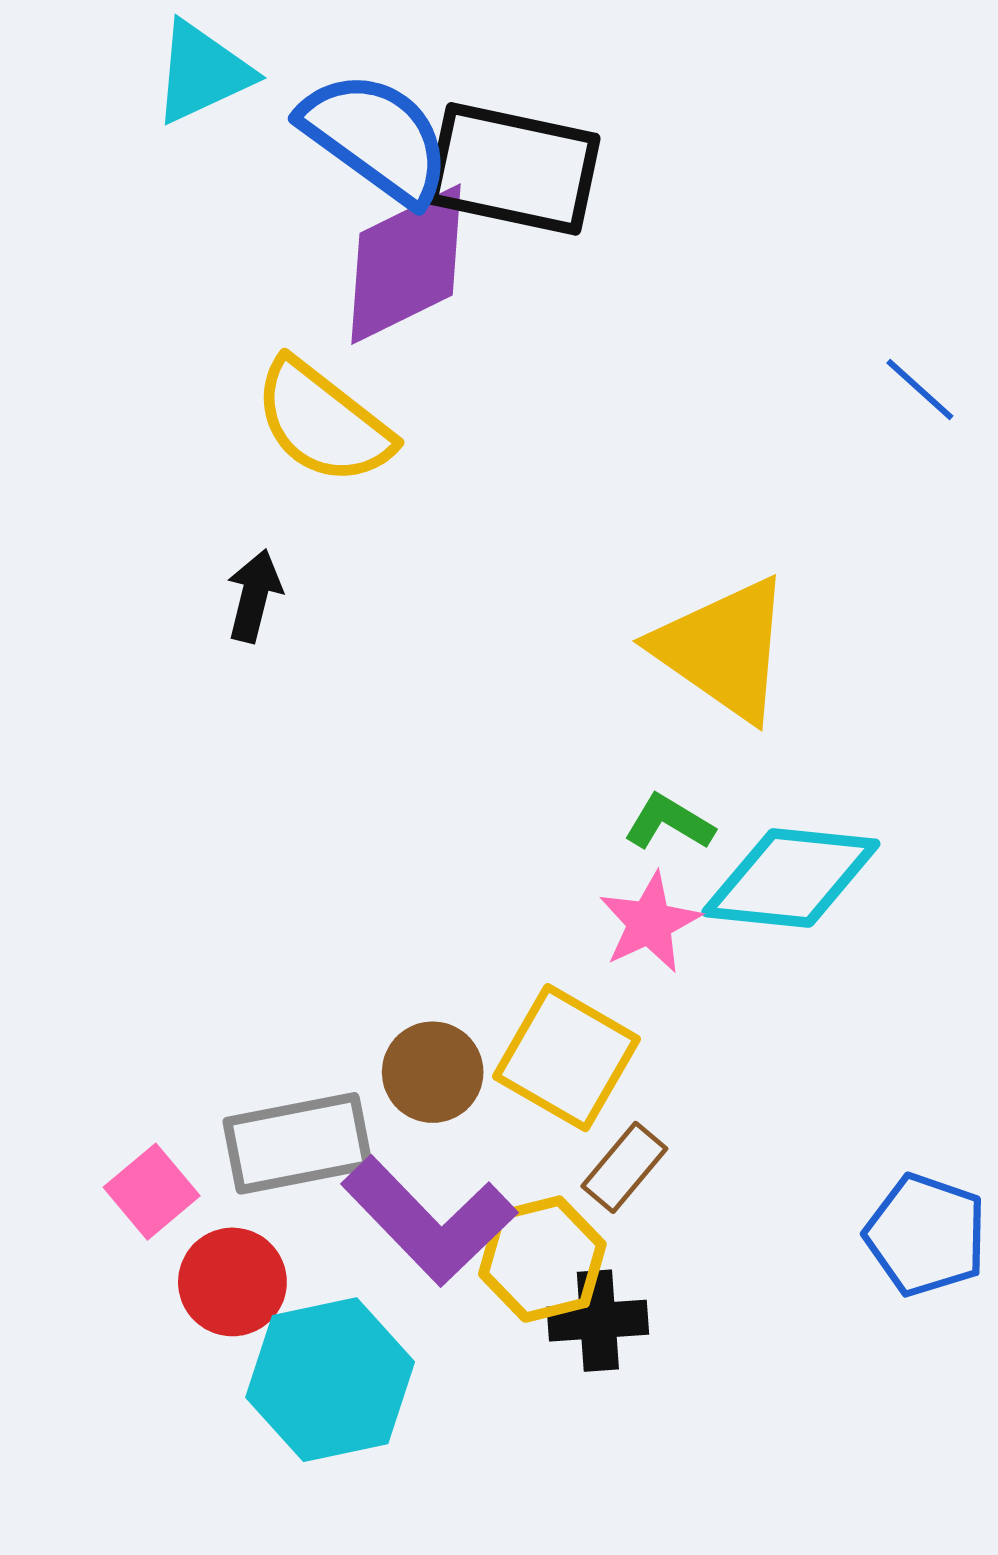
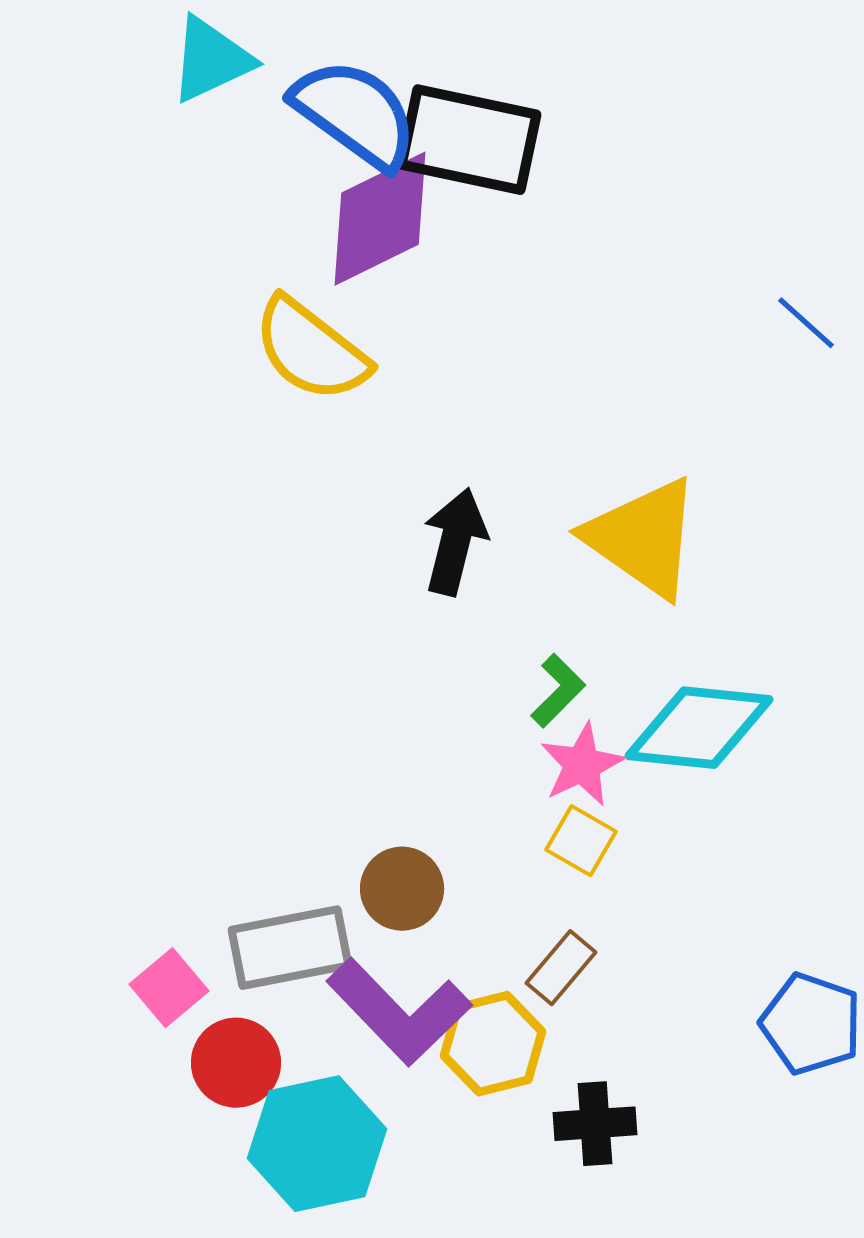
black arrow: (254, 596) -> (455, 542), moved, size x1.4
green L-shape: (669, 822) -> (558, 691), moved, turned 104
yellow square: (566, 1058) -> (581, 841), moved, size x0.6
black cross: (598, 1321) -> (595, 1124), moved

